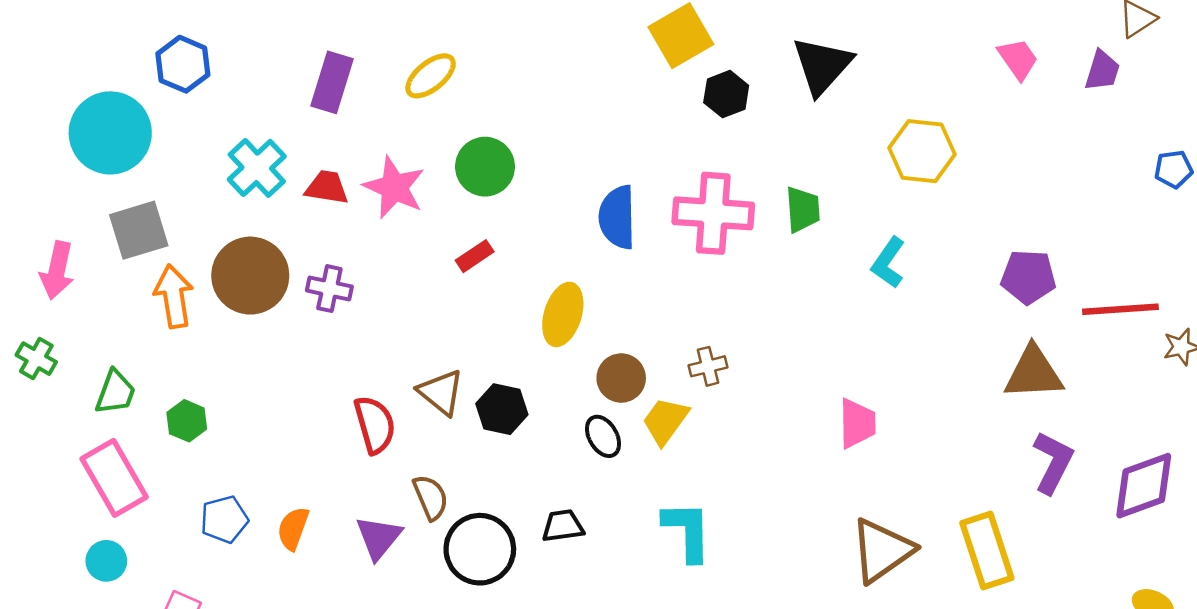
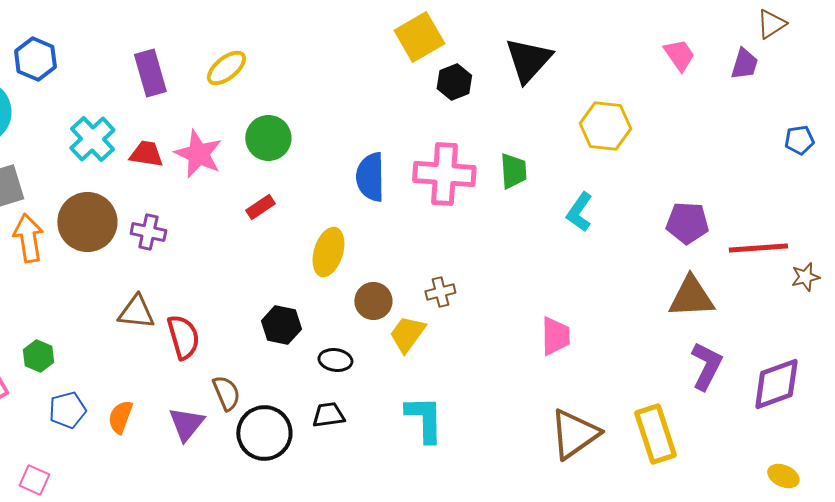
purple rectangle: (332, 82) -> (150, 73), turned -33
brown triangle: (441, 392) -> (136, 312), moved, turned -33
green hexagon: (187, 421) -> (38, 356), moved
black ellipse: (603, 436) -> (335, 360), moved, turned -52

